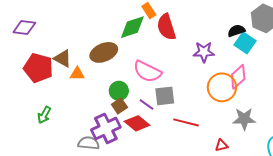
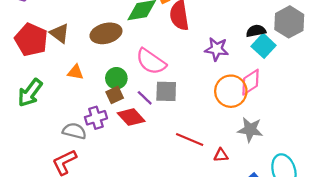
orange triangle: (77, 74) -> (75, 72), moved
green arrow: (44, 115) -> (30, 93), size x1.5
red line: (186, 122) -> (190, 140), moved
purple cross: (106, 129) -> (96, 118), size x0.7

